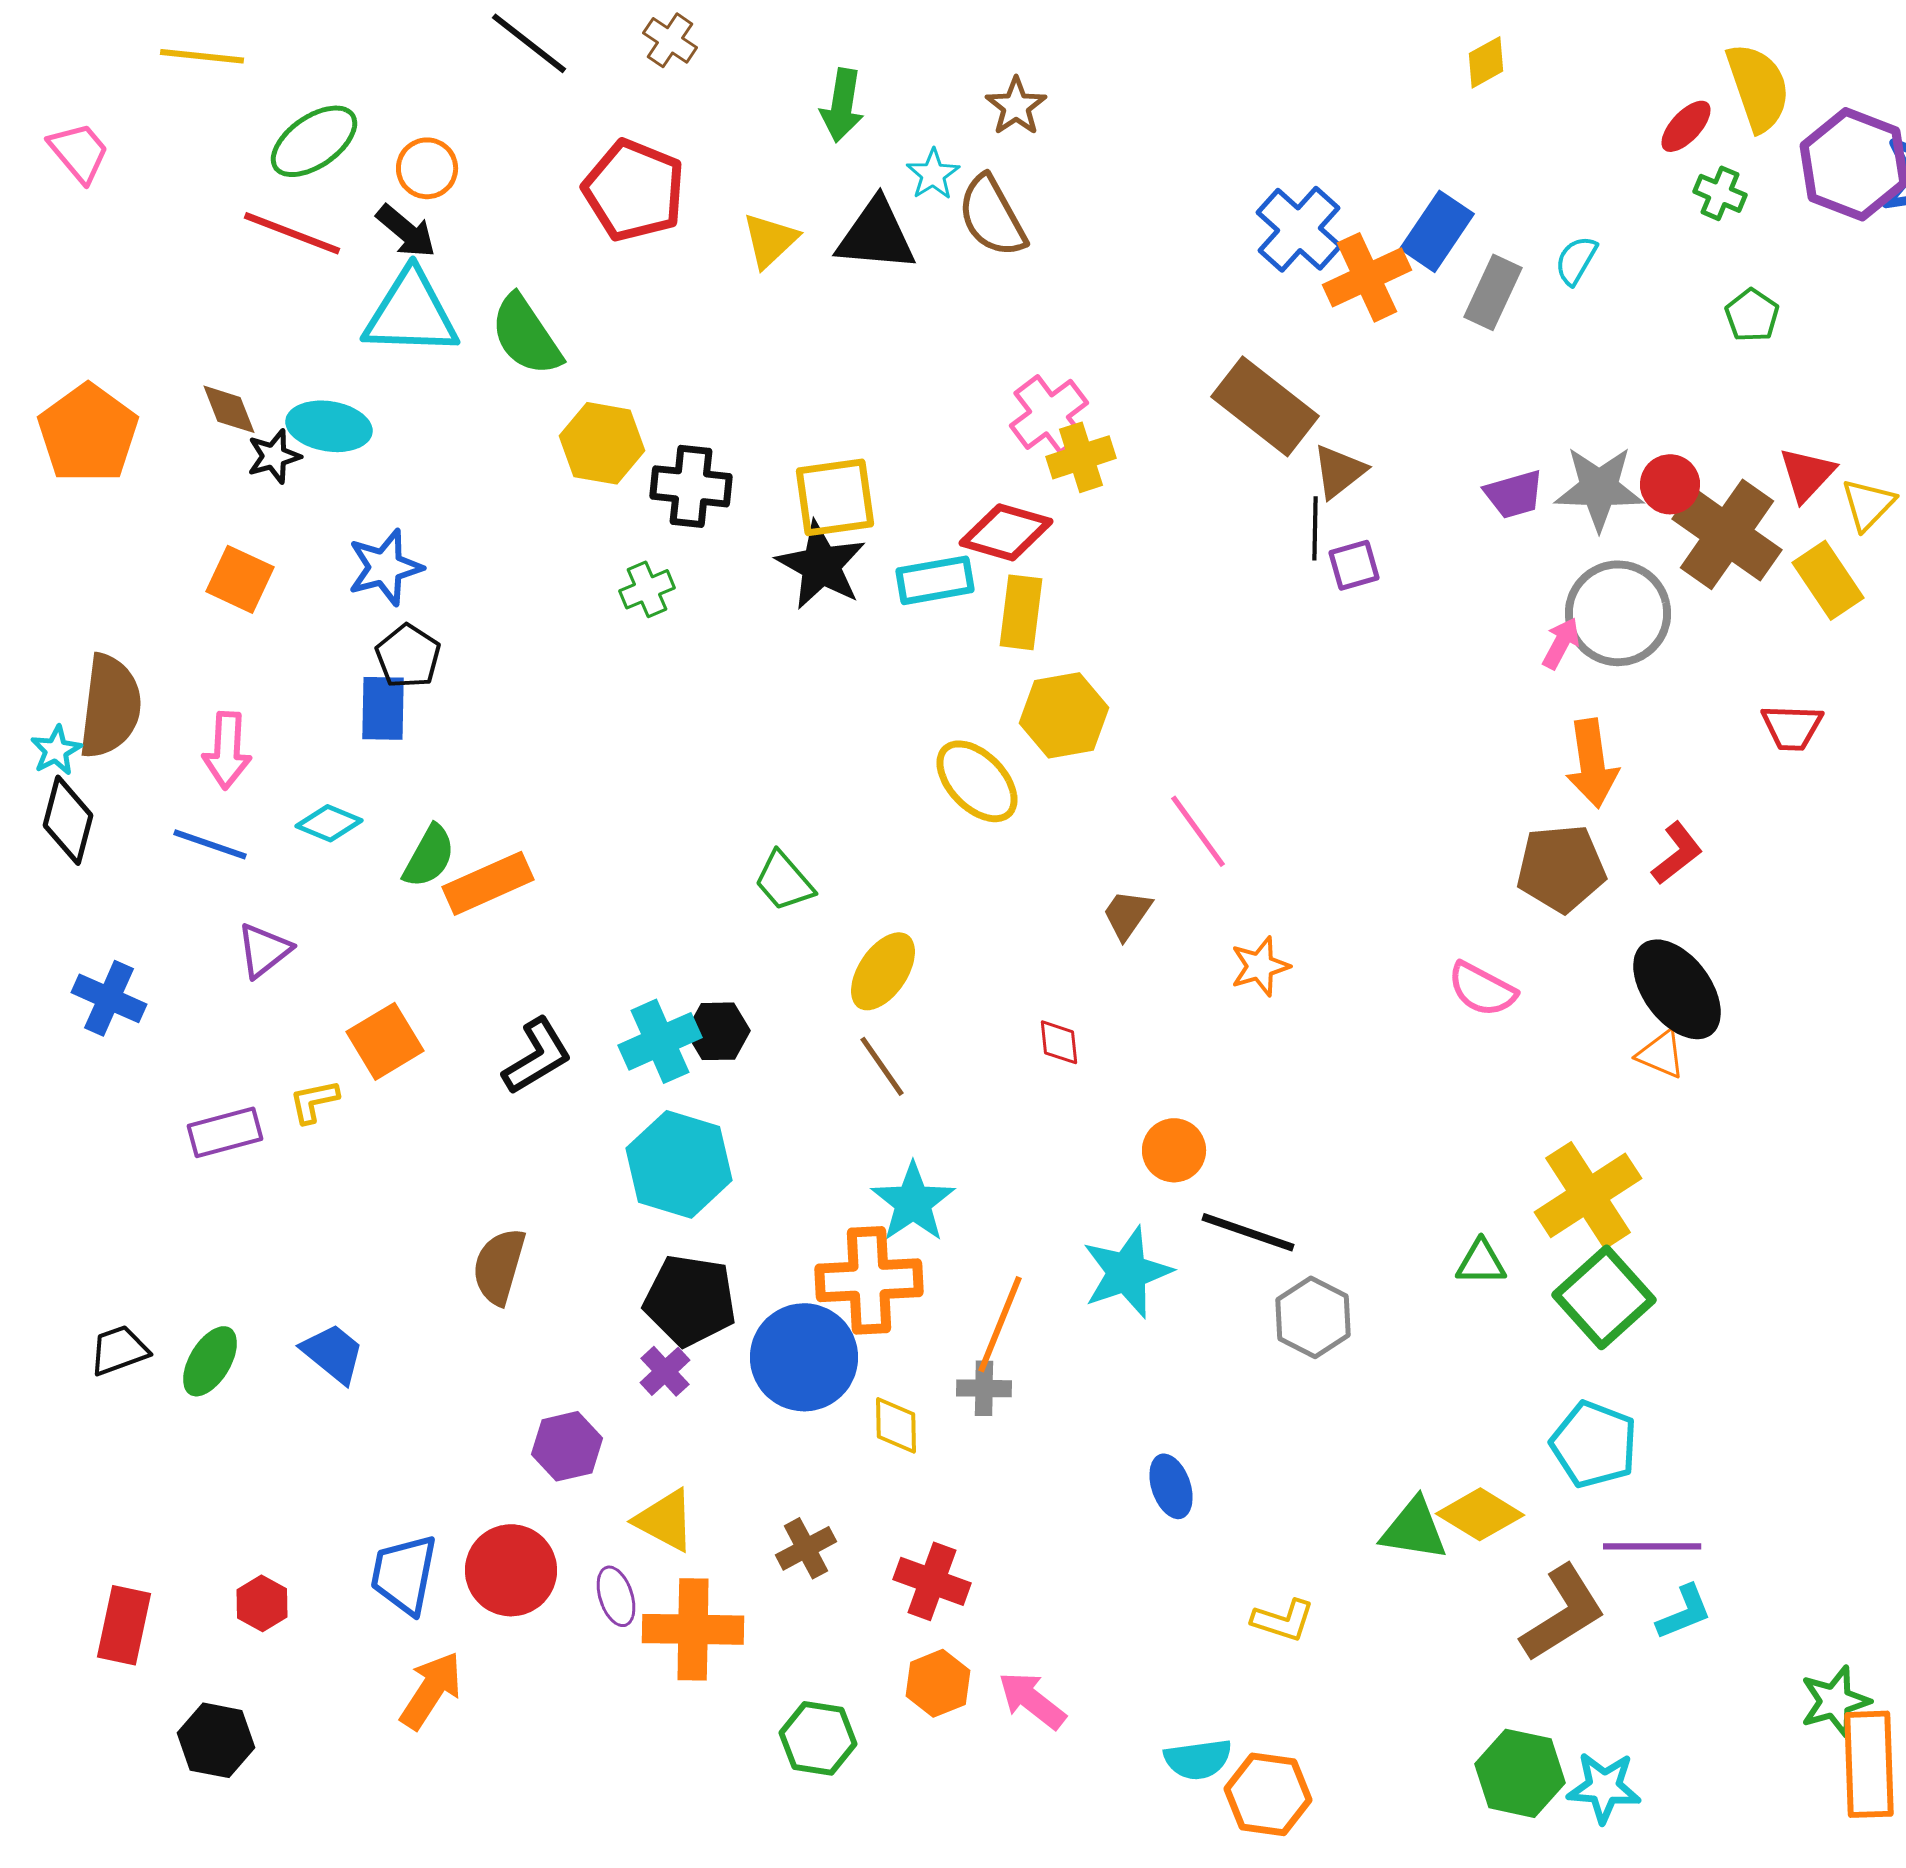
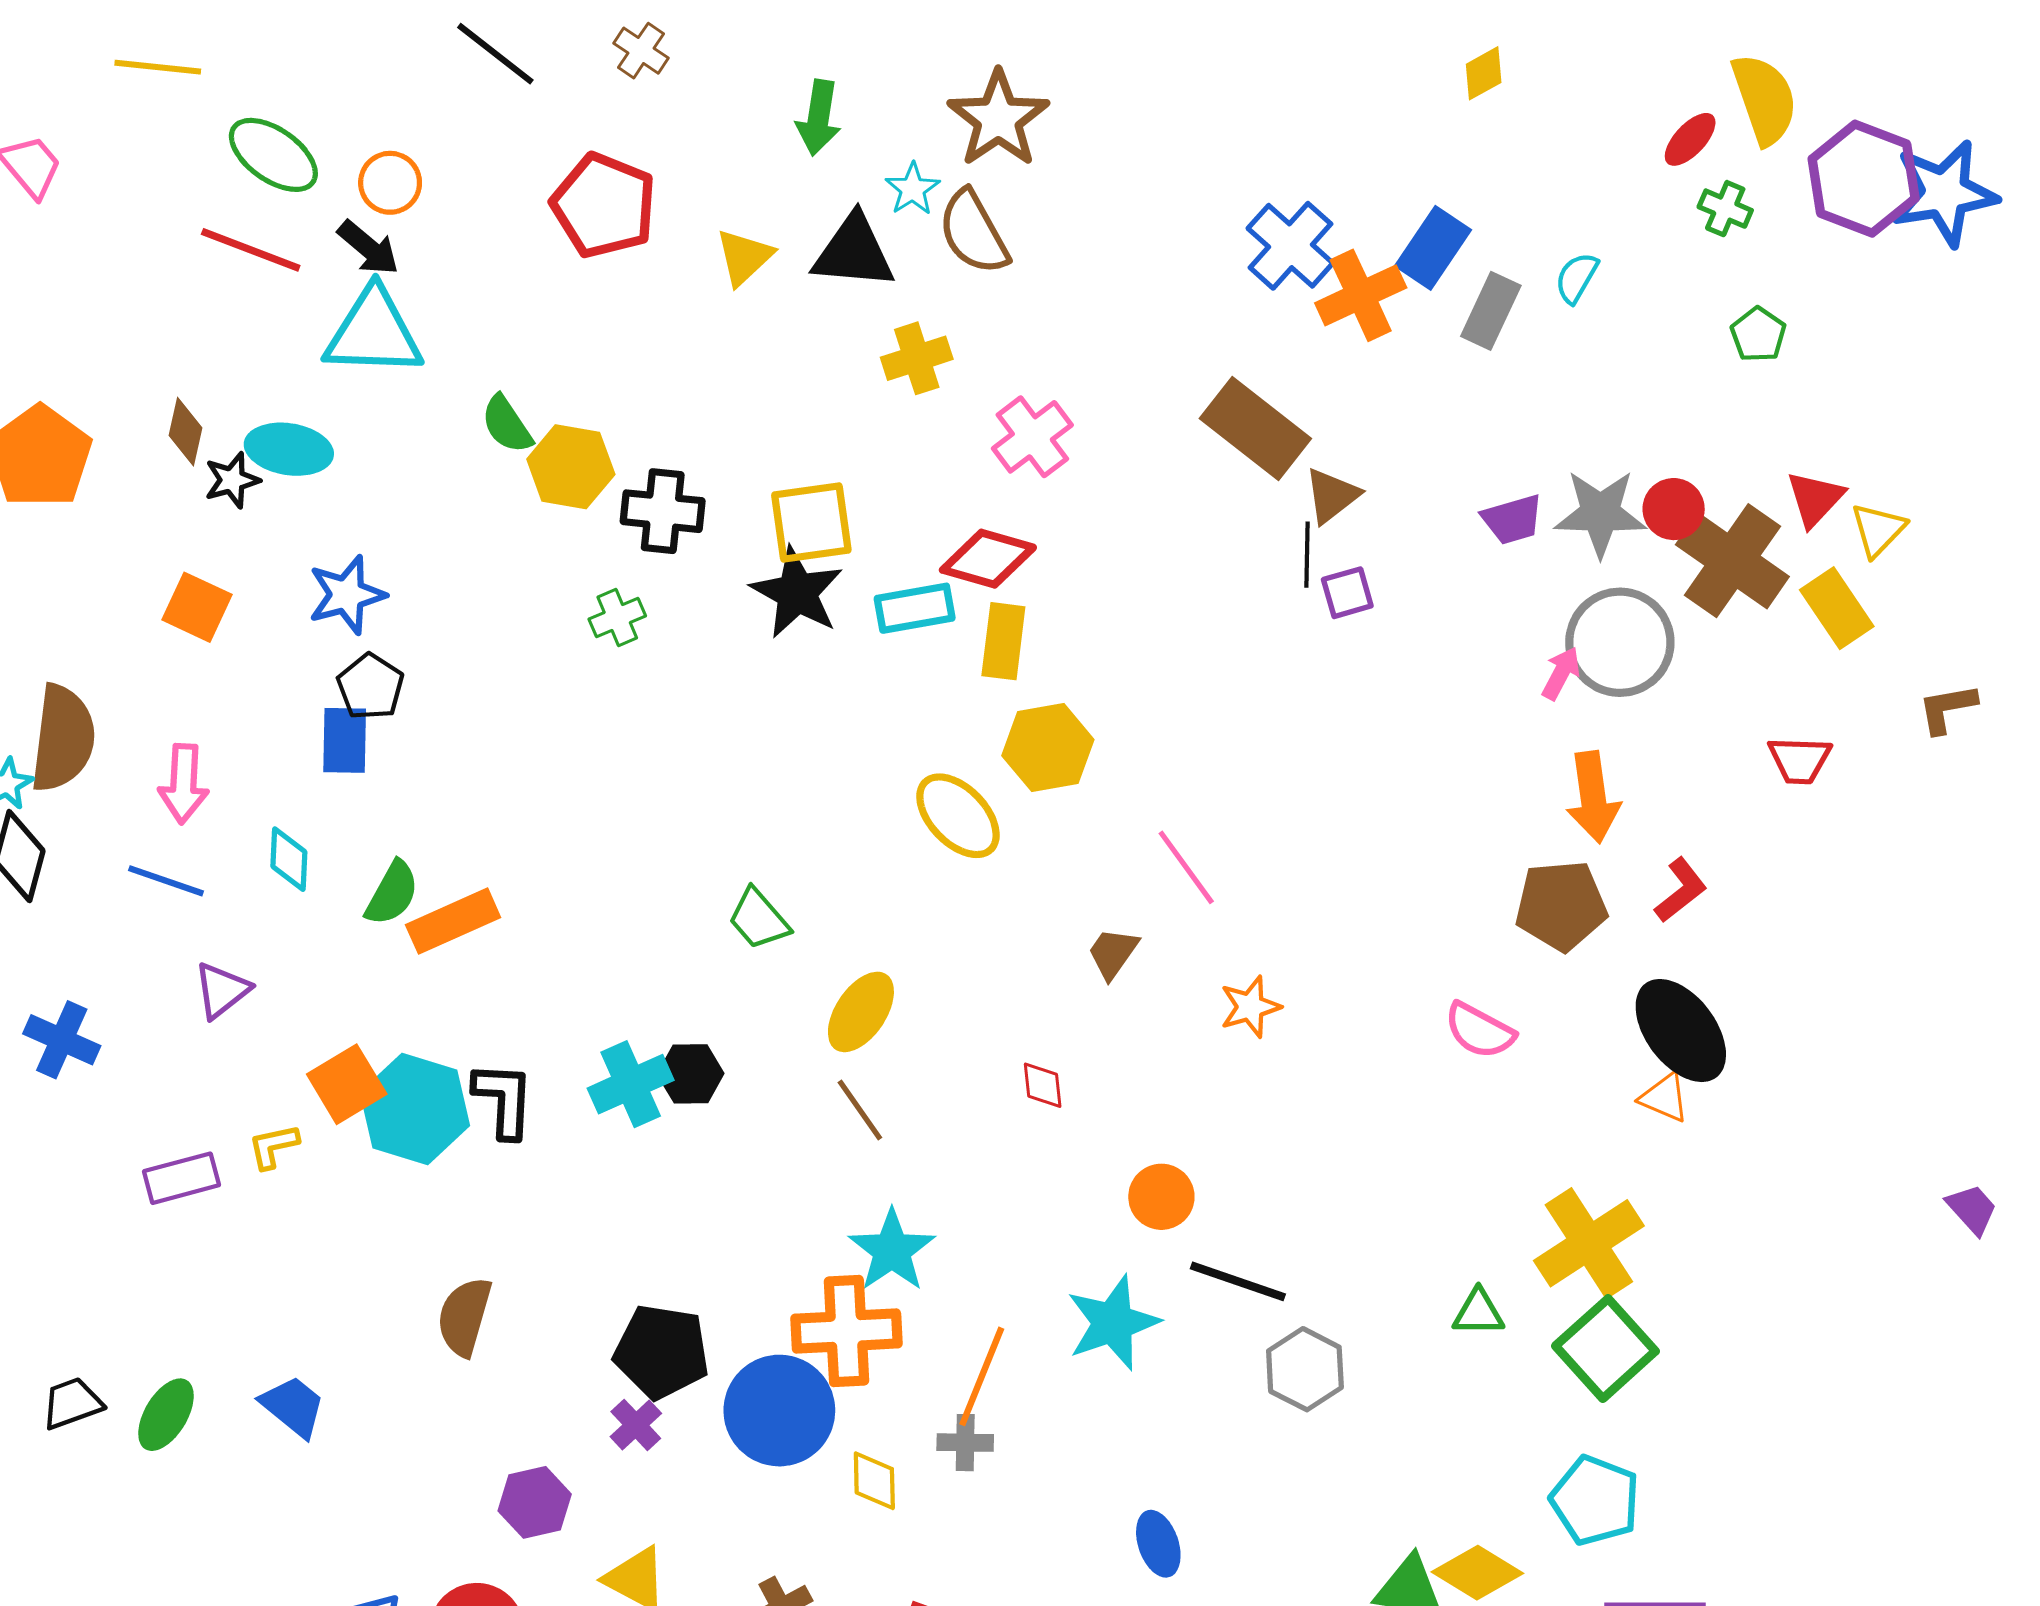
brown star: (1016, 106) -> (998, 119), size x1.6
green ellipse: (314, 141) -> (273, 155), turned 70
green semicircle: (526, 335) -> (507, 424), moved, size x0.7
brown diamond: (229, 409) -> (186, 432), turned 34
yellow cross: (1081, 457) -> (917, 358), moved
cyan diamond: (329, 823) -> (289, 859), turned 70
black L-shape: (537, 1056) -> (504, 1100), turned -56
cyan hexagon: (679, 1164) -> (415, 1109), moved

